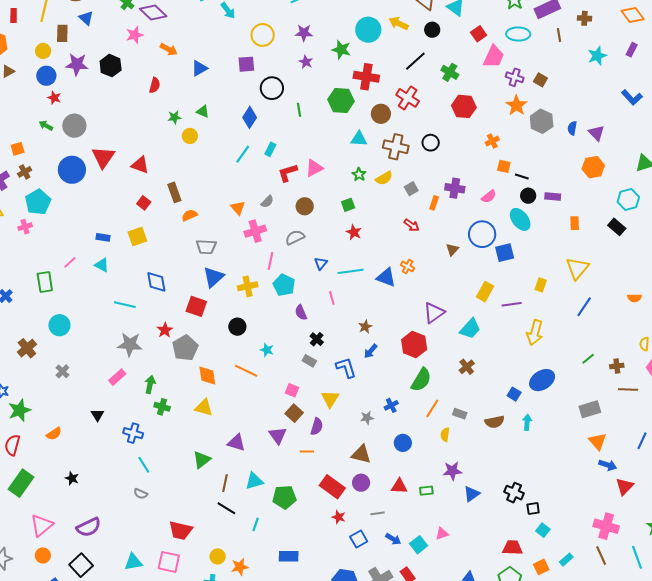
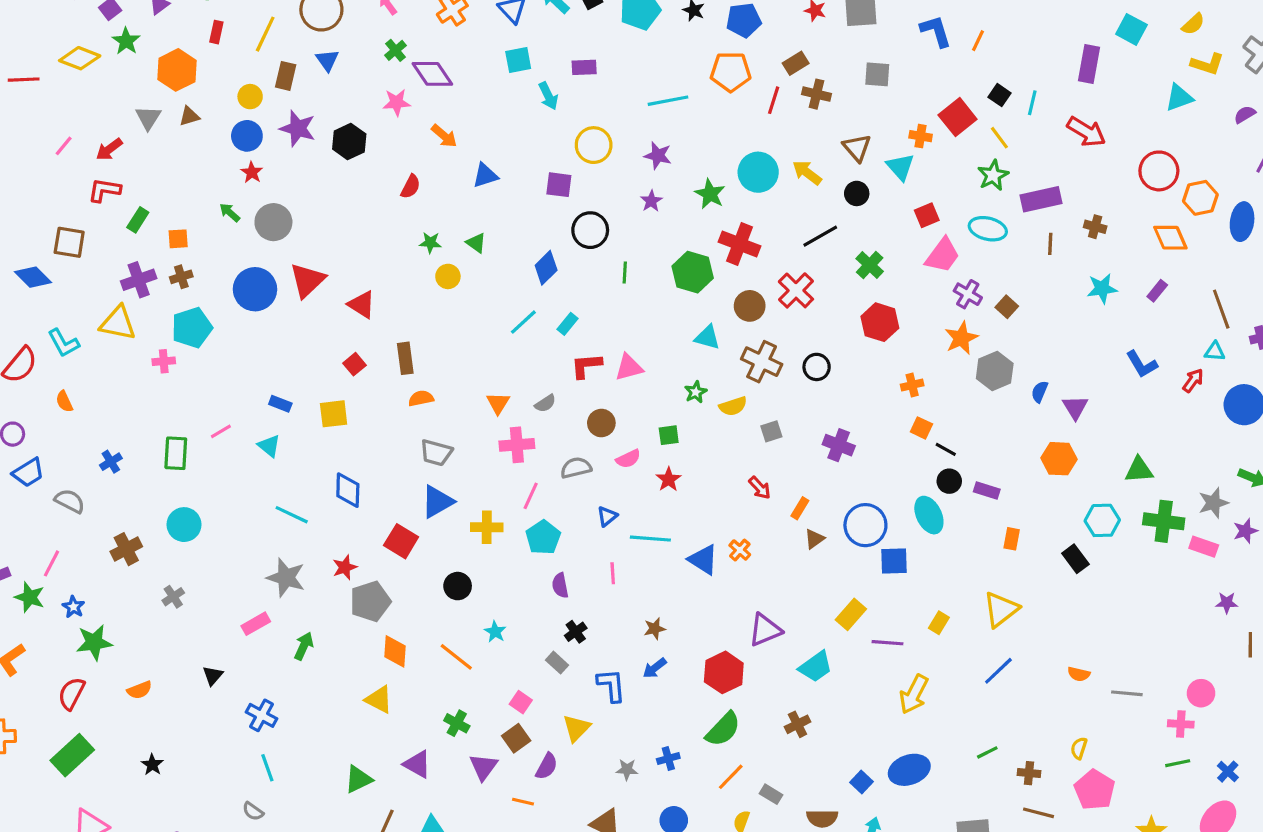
pink semicircle: (489, 196) -> (628, 459), moved
orange rectangle: (434, 203) -> (800, 508), moved
green cross: (162, 407) -> (457, 723), moved

